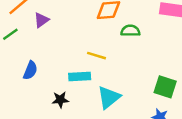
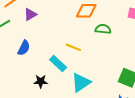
blue semicircle: (30, 70) -> (24, 48), moved
cyan rectangle: (80, 77) -> (58, 64), turned 42

